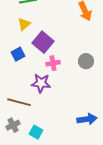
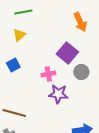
purple square: (43, 42) -> (67, 53), moved
purple star: (41, 83) -> (58, 94), moved

